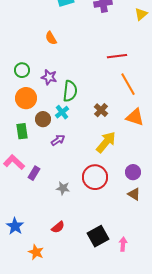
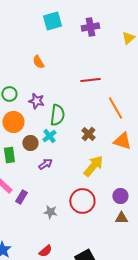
red line: (117, 56) -> (90, 80), moved
brown triangle: (134, 194) -> (121, 218), turned -32

